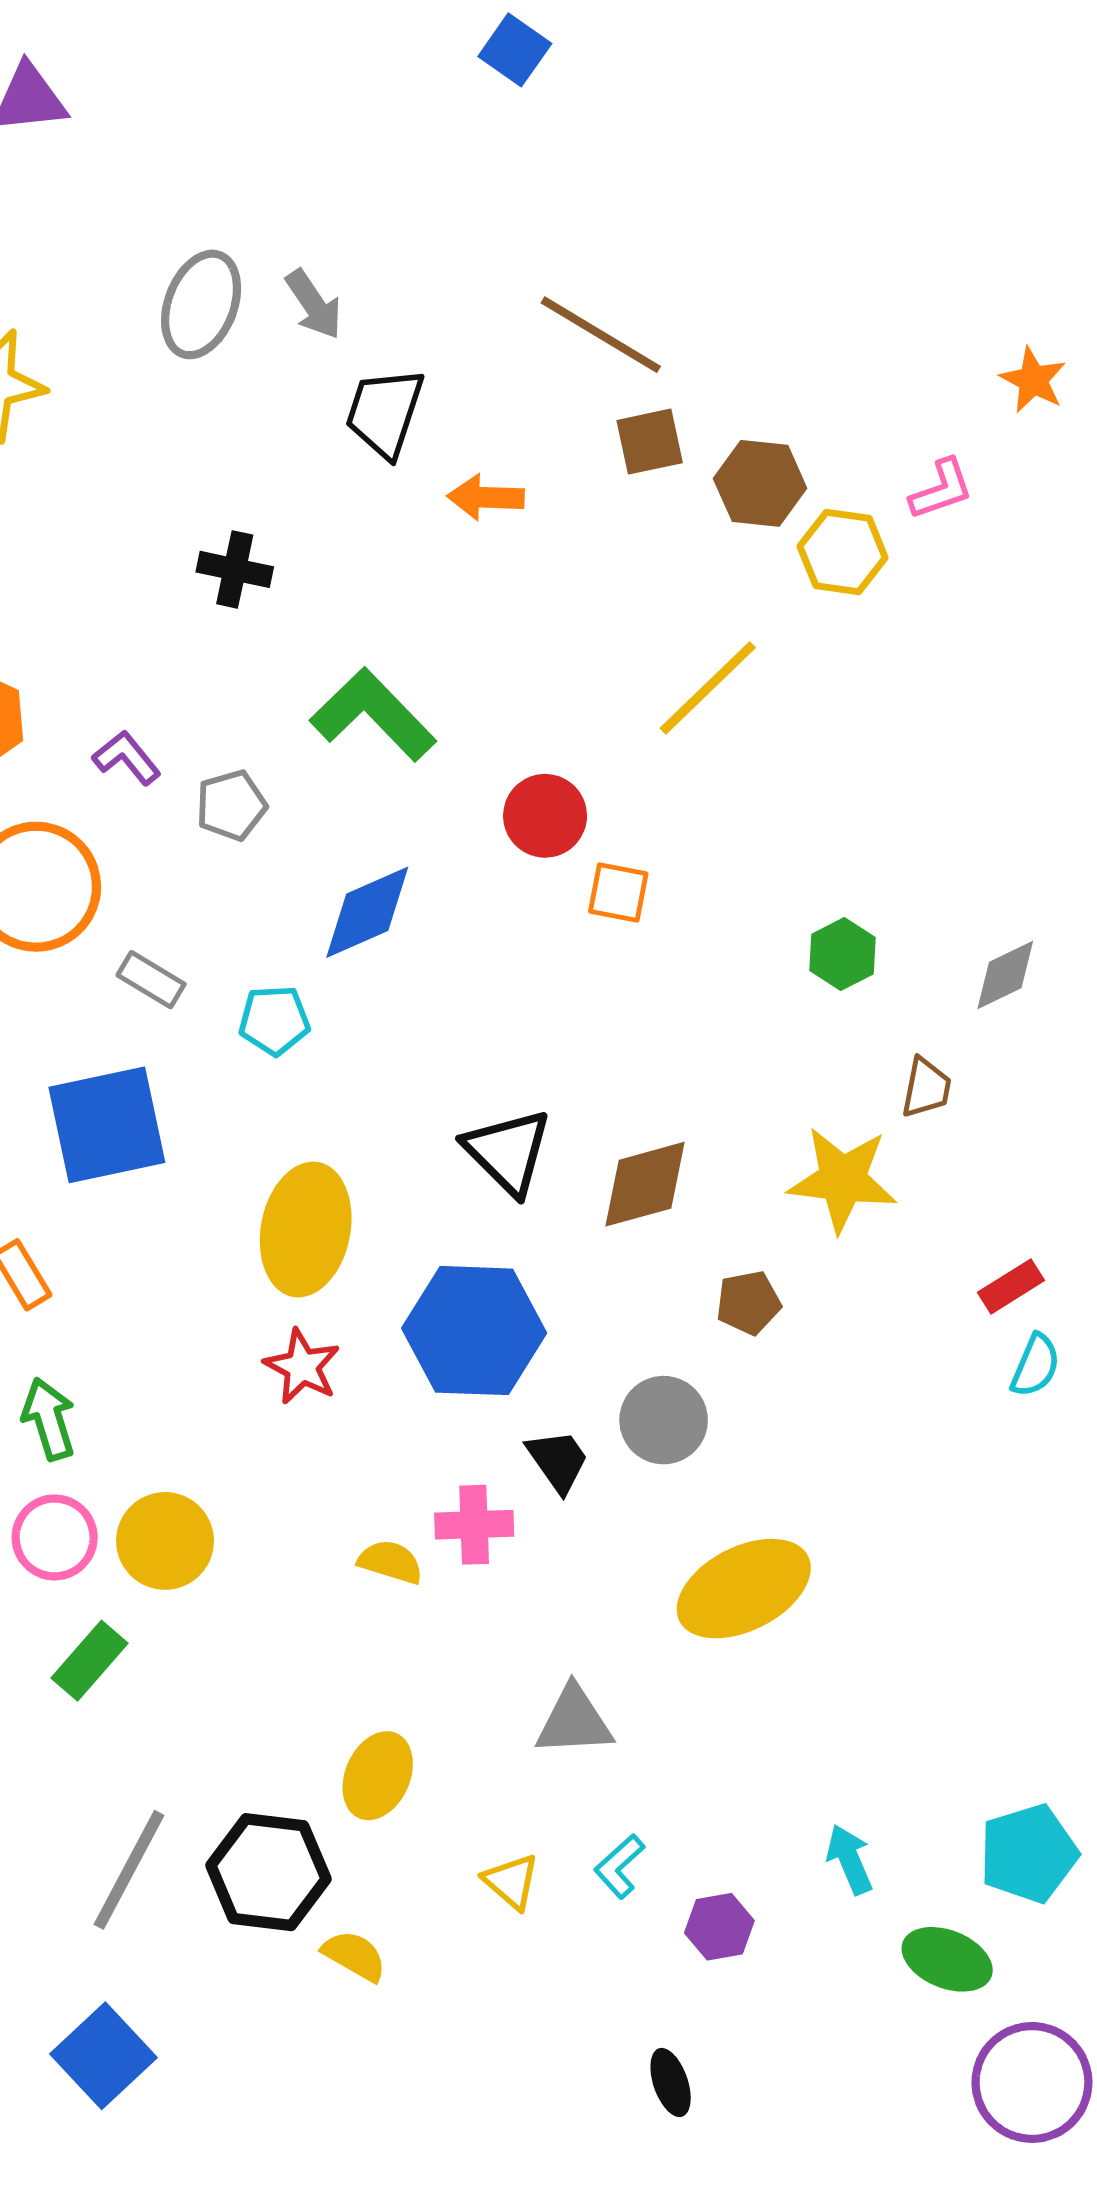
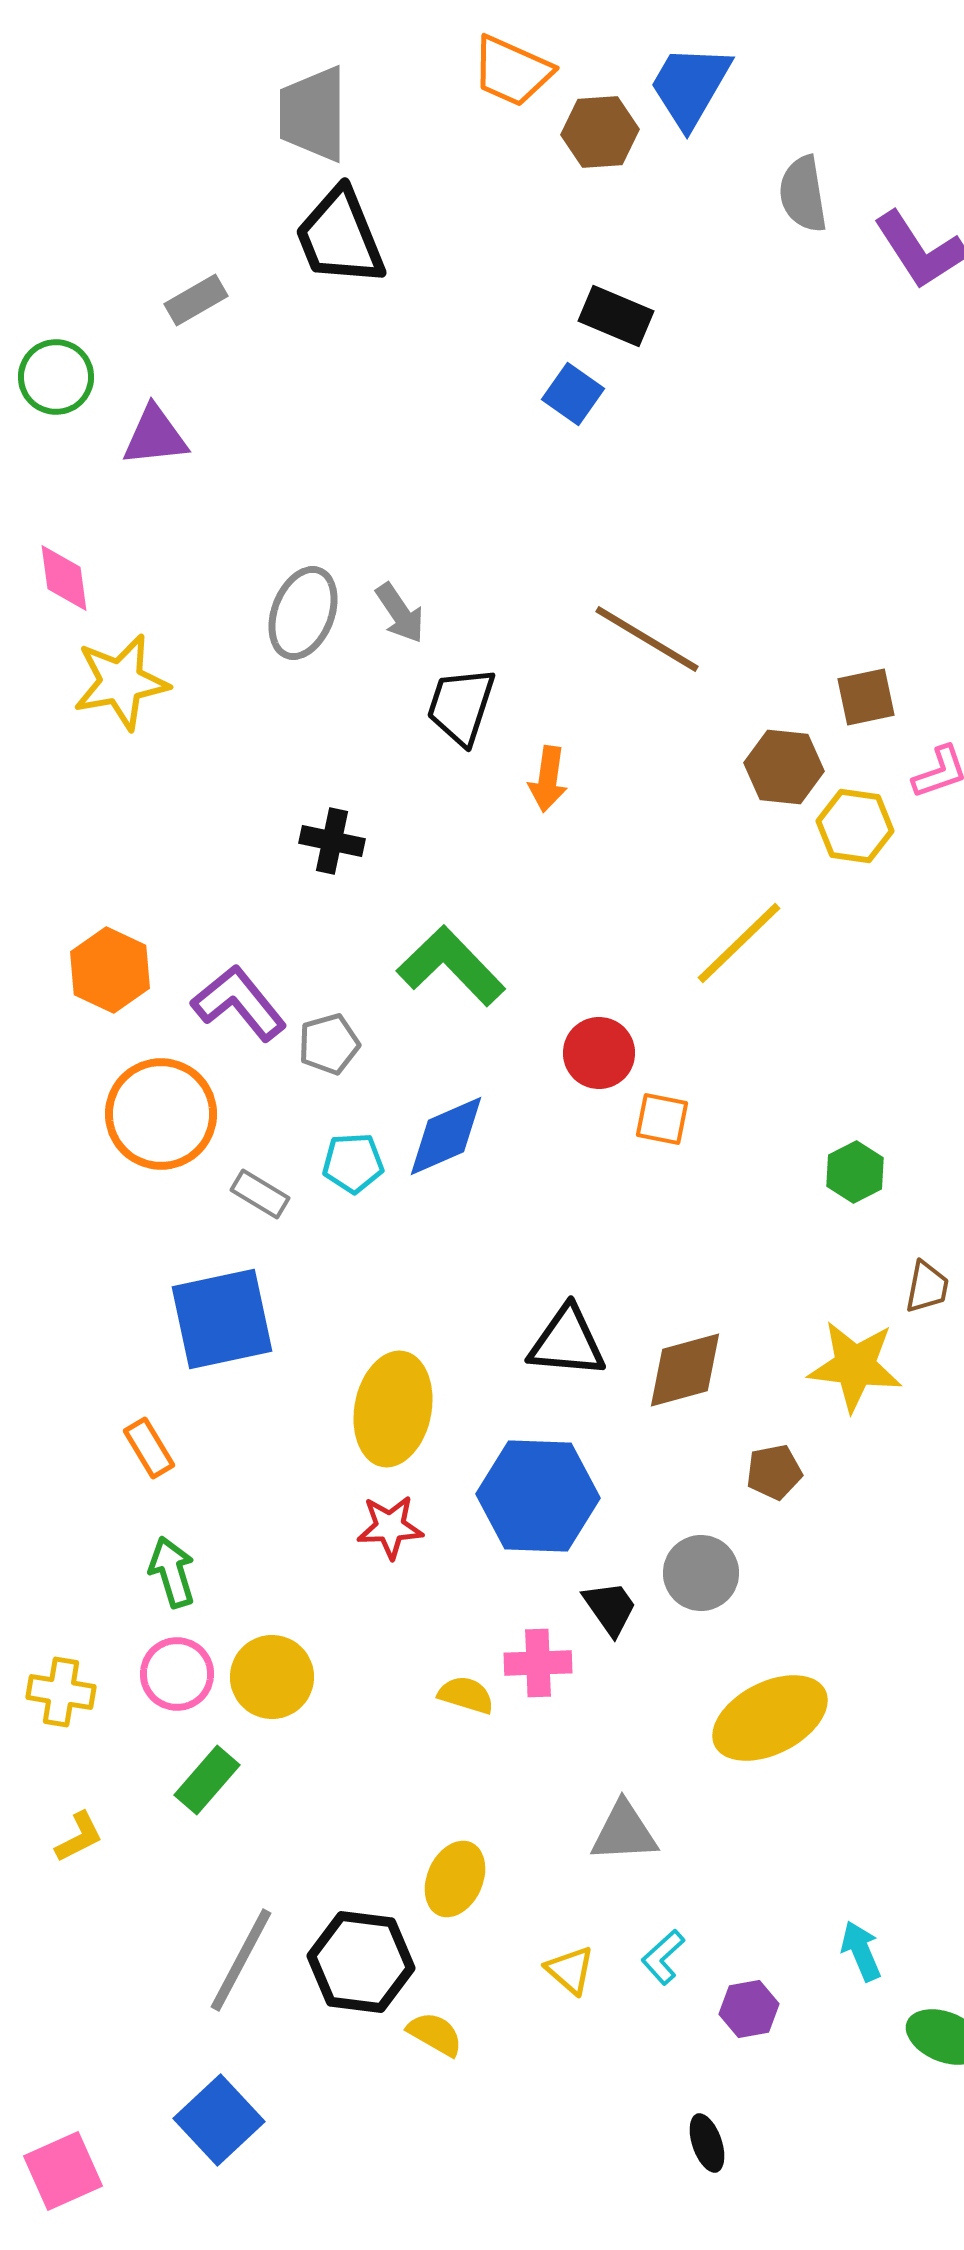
brown square: (650, 442) -> (866, 697), moved
orange arrow: (486, 497) -> (548, 779), turned -84
purple L-shape: (127, 758) -> (239, 1003), size x1.6
cyan pentagon: (274, 1020) -> (353, 1163), moved
black triangle: (508, 1152) -> (567, 1342), turned -40
red star: (302, 1367) -> (390, 1527), turned -30

